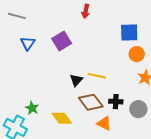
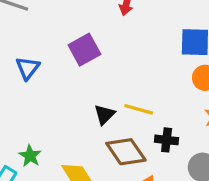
blue triangle: (28, 43) -> (28, 68), moved
black cross: (116, 102) -> (167, 140), moved

